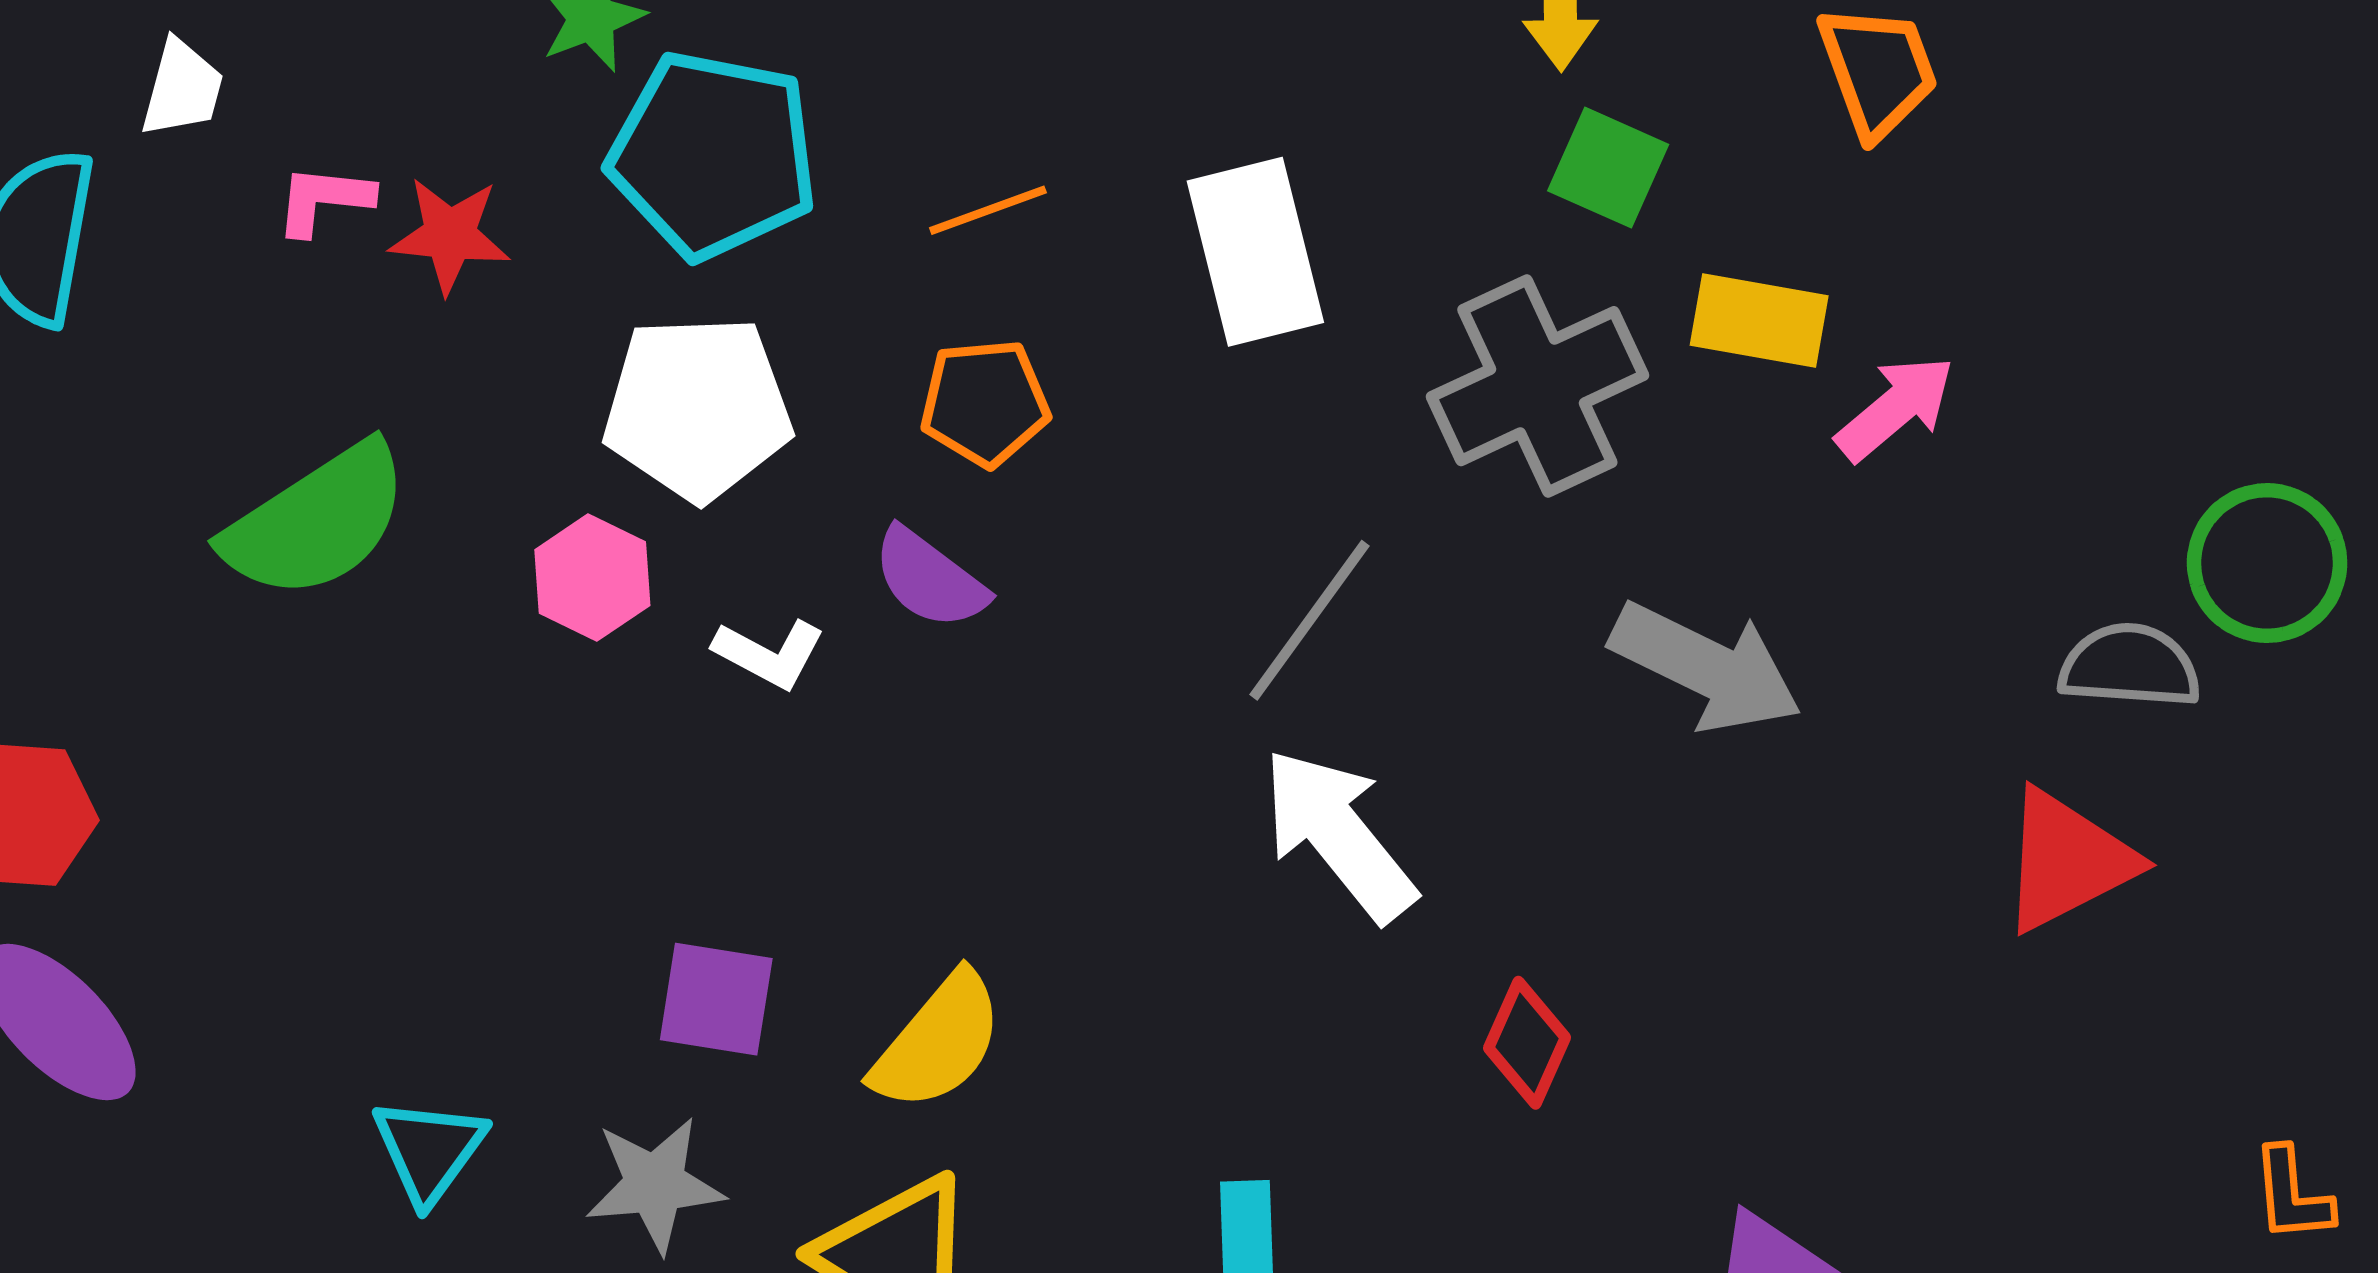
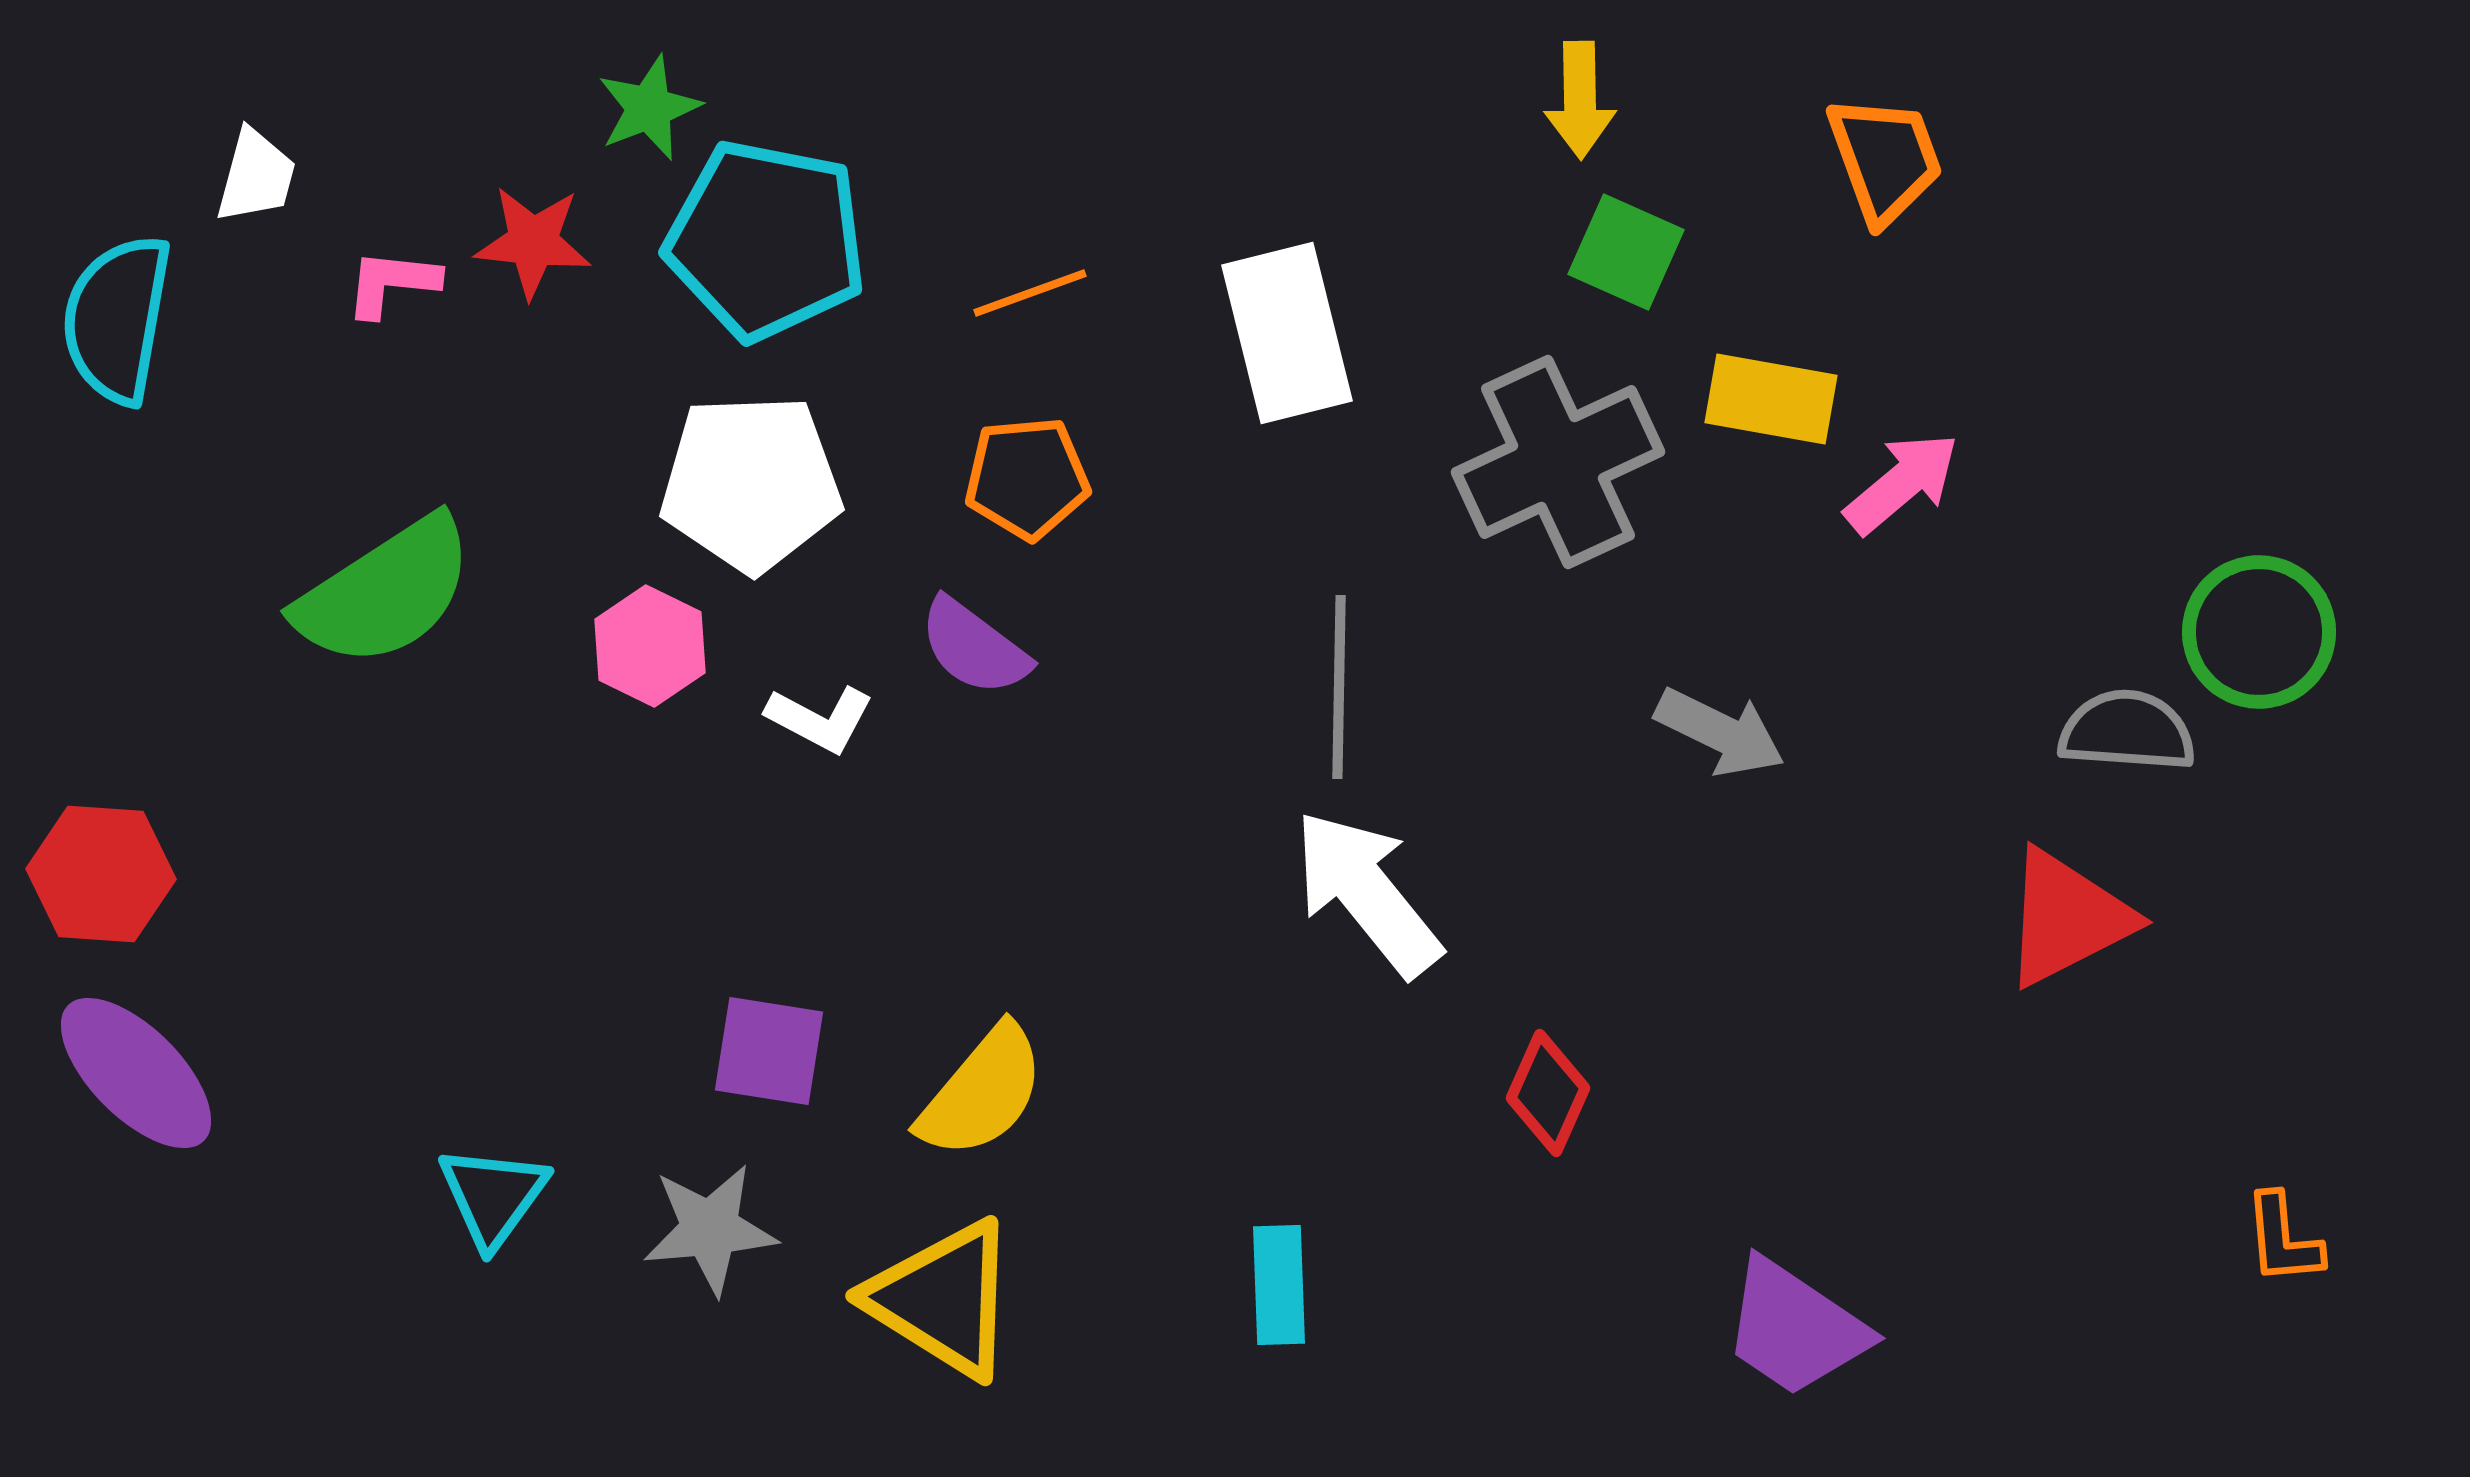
red star: (450, 235) -> (533, 242), moved
gray line: (1309, 620) -> (1339, 687), turned -35
gray arrow: (1706, 667) -> (1720, 732), size x0.7

